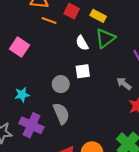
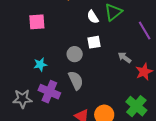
pink square: (20, 47) -> (37, 22), turned -36
gray arrow: (124, 84) -> (125, 58), moved

